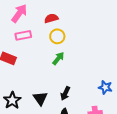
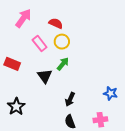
red semicircle: (51, 18) -> (56, 23), turned 40
pink rectangle: (23, 35) -> (40, 44), moved, turned 63
black triangle: (40, 98) -> (45, 76), moved

